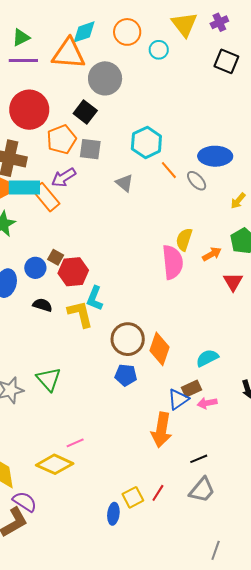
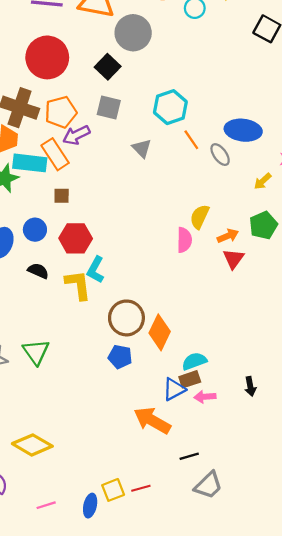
orange pentagon: (62, 139) -> (61, 112), moved
cyan rectangle: (24, 188) -> (30, 163), moved
brown square: (56, 257) -> (62, 196), moved, turned -35
pink semicircle: (173, 262) -> (184, 240), size x0.7
red triangle: (233, 282) -> (233, 259), moved
cyan semicircle: (207, 358) -> (194, 361), moved
orange arrow: (161, 430) -> (152, 420), turned 104
pink line: (75, 443) -> (46, 505), moved
gray trapezoid: (202, 490) -> (208, 485), moved
red line: (158, 493) -> (141, 488), turned 36

